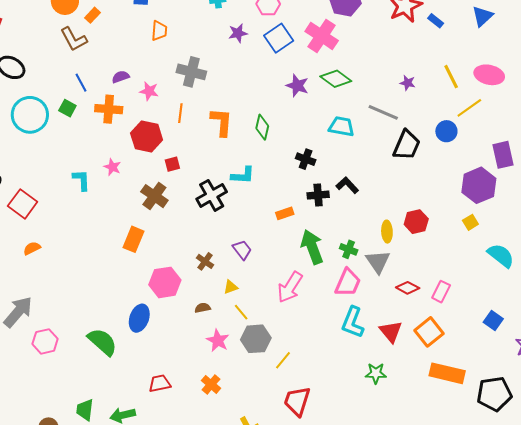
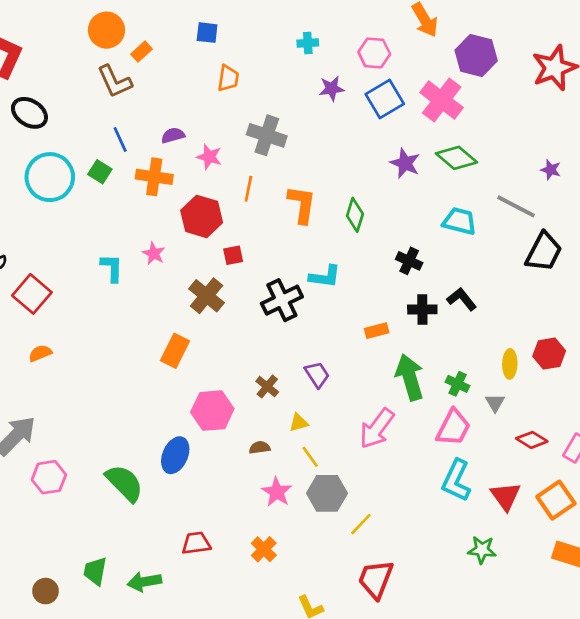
gray triangle: (378, 262) -> (495, 403), size x0.6

